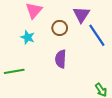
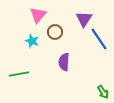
brown circle: (60, 28) -> (55, 32), moved

